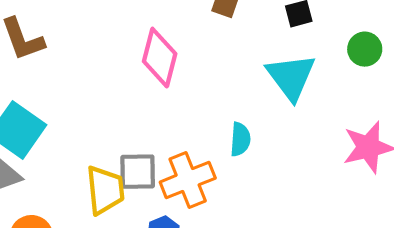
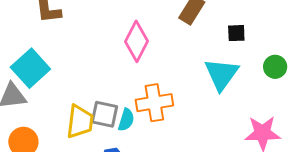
cyan semicircle: (240, 139) -> (126, 120), moved
orange cross: (188, 180) -> (154, 103), moved

